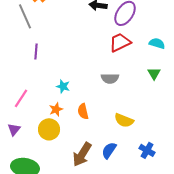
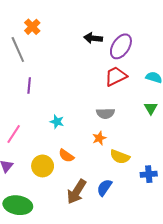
orange star: (56, 109) -> (99, 138), moved
orange semicircle: (83, 111) -> (66, 156), moved, turned -42
blue cross: (147, 150) -> (149, 174), moved, turned -35

